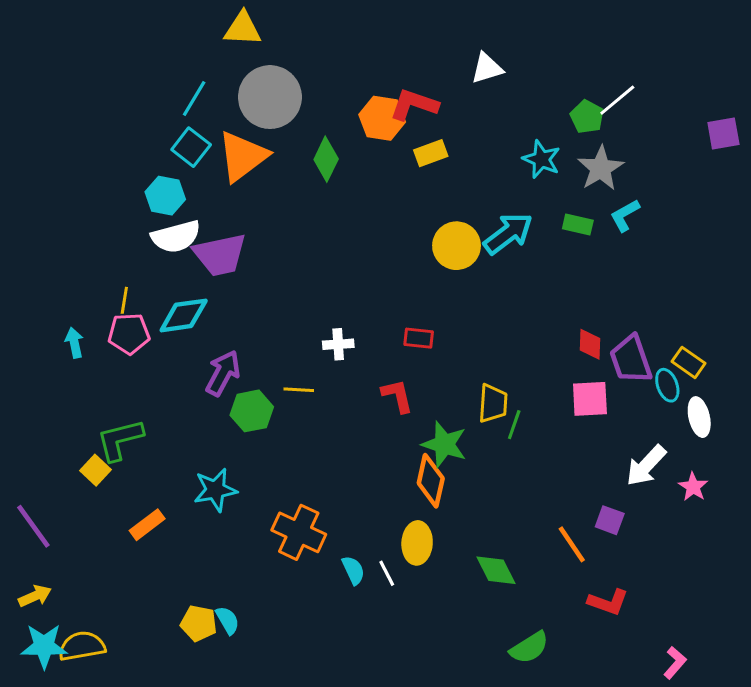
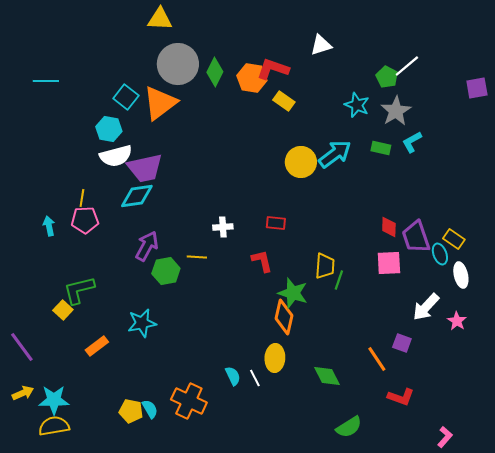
cyan line: (194, 99) -> (46, 81), moved, turned 60
yellow rectangle: (431, 153) -> (284, 101), turned 55
green diamond: (326, 159) -> (215, 72), moved
cyan diamond: (184, 315) -> (137, 196), moved
orange cross: (299, 532) -> (189, 401), moved
cyan star: (44, 646) -> (54, 400), moved

